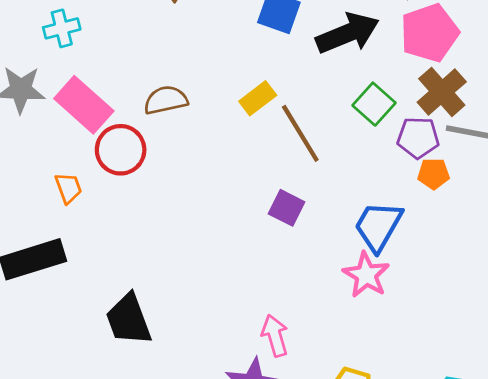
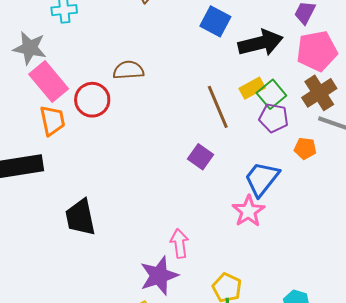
yellow rectangle: (258, 98) -> (252, 88), moved
pink rectangle: (84, 105) -> (49, 81), moved
purple pentagon: (418, 138) -> (274, 118), moved
orange trapezoid: (68, 188) -> (52, 121), size x1.4

